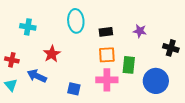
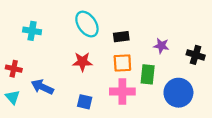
cyan ellipse: (76, 21) -> (87, 24), turned -30
purple star: (140, 31) -> (161, 46), moved
red star: (52, 54) -> (82, 62), moved, turned 30

